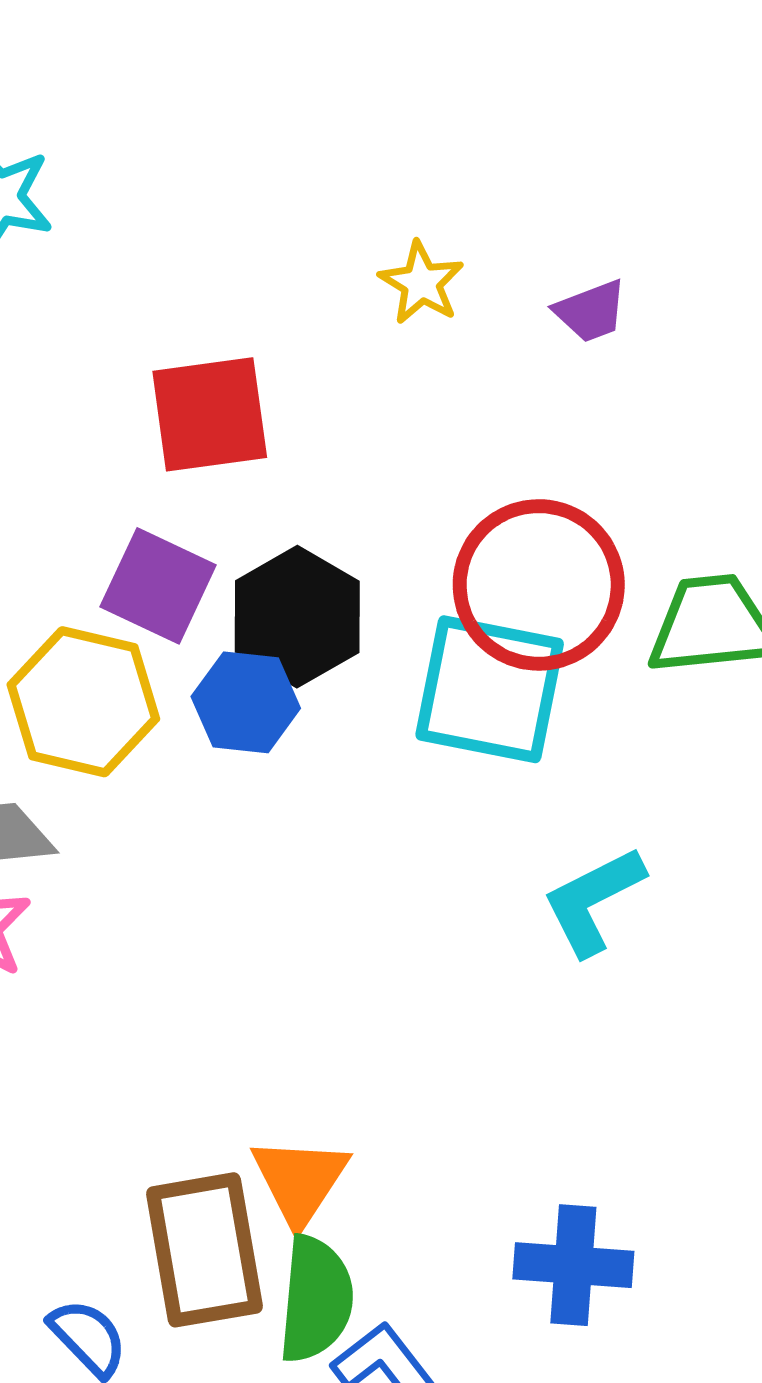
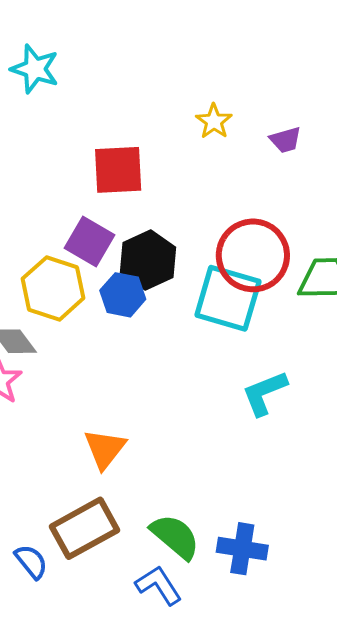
orange triangle: (300, 1181) -> (105, 449), moved
brown rectangle: (204, 1250) -> (84, 528), turned 66
green semicircle: (316, 1299) -> (175, 537), moved, turned -60

